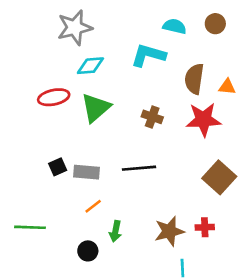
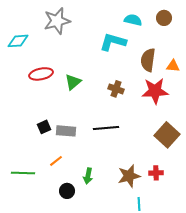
cyan diamond: (90, 66) -> (18, 41), moved
green triangle: (96, 108) -> (73, 82), size x0.7
orange line: (93, 206) -> (56, 161), moved

